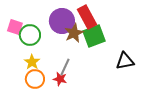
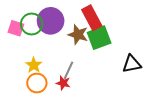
purple circle: (62, 21) -> (51, 21), moved
brown star: (74, 33) -> (78, 35), turned -30
green circle: (30, 35) -> (32, 24), moved

